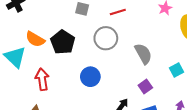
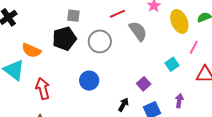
red line: (118, 12) -> (117, 14), moved
black pentagon: (63, 42) -> (64, 39), moved, turned 30
gray semicircle: (143, 54) -> (138, 31), moved

